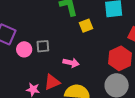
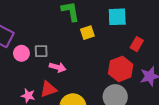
pink arrow: (71, 63) -> (58, 67), moved

